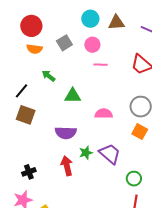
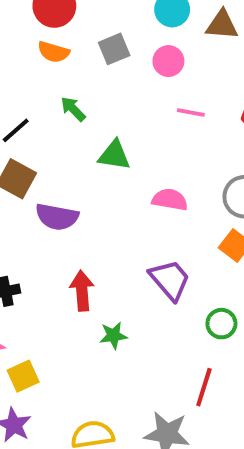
pink line: (101, 65) -> (191, 113), moved
purple semicircle: (66, 133) -> (57, 217), moved
green star: (86, 153) -> (113, 336), moved
green circle: (134, 179) -> (221, 324), moved

